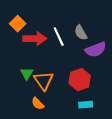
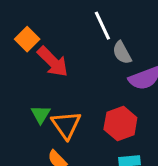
white line: (59, 37) -> (102, 26), moved
red arrow: (35, 39) -> (53, 62), turned 45

